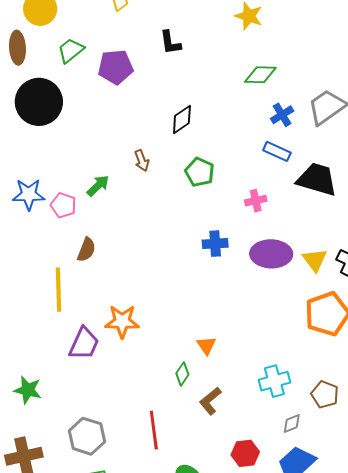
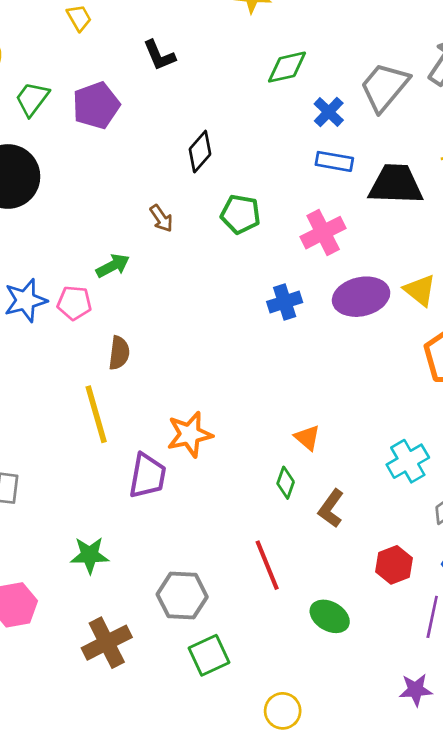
green arrow: (98, 186) -> (113, 266), turned 30
pink cross: (256, 201) -> (323, 233), size x1.5

